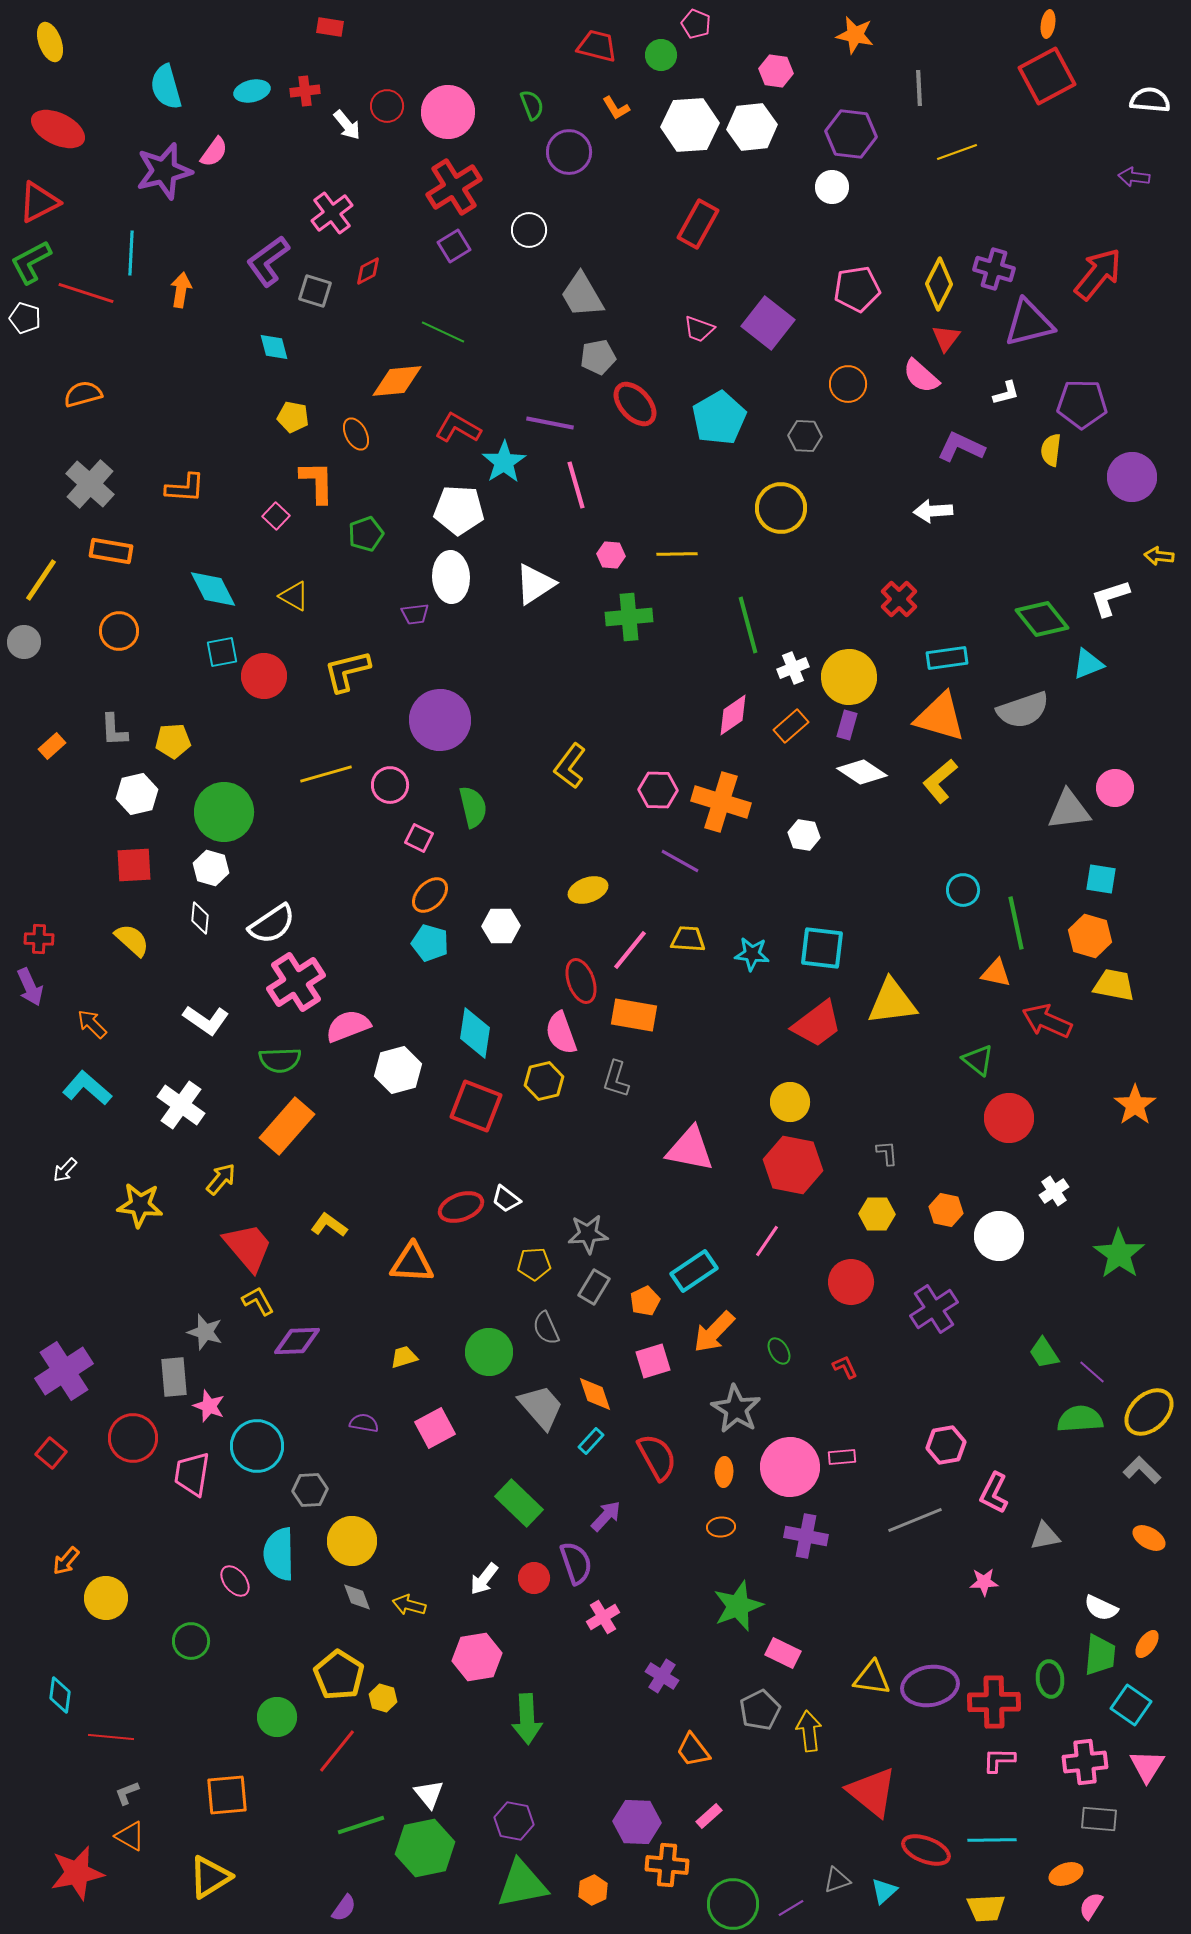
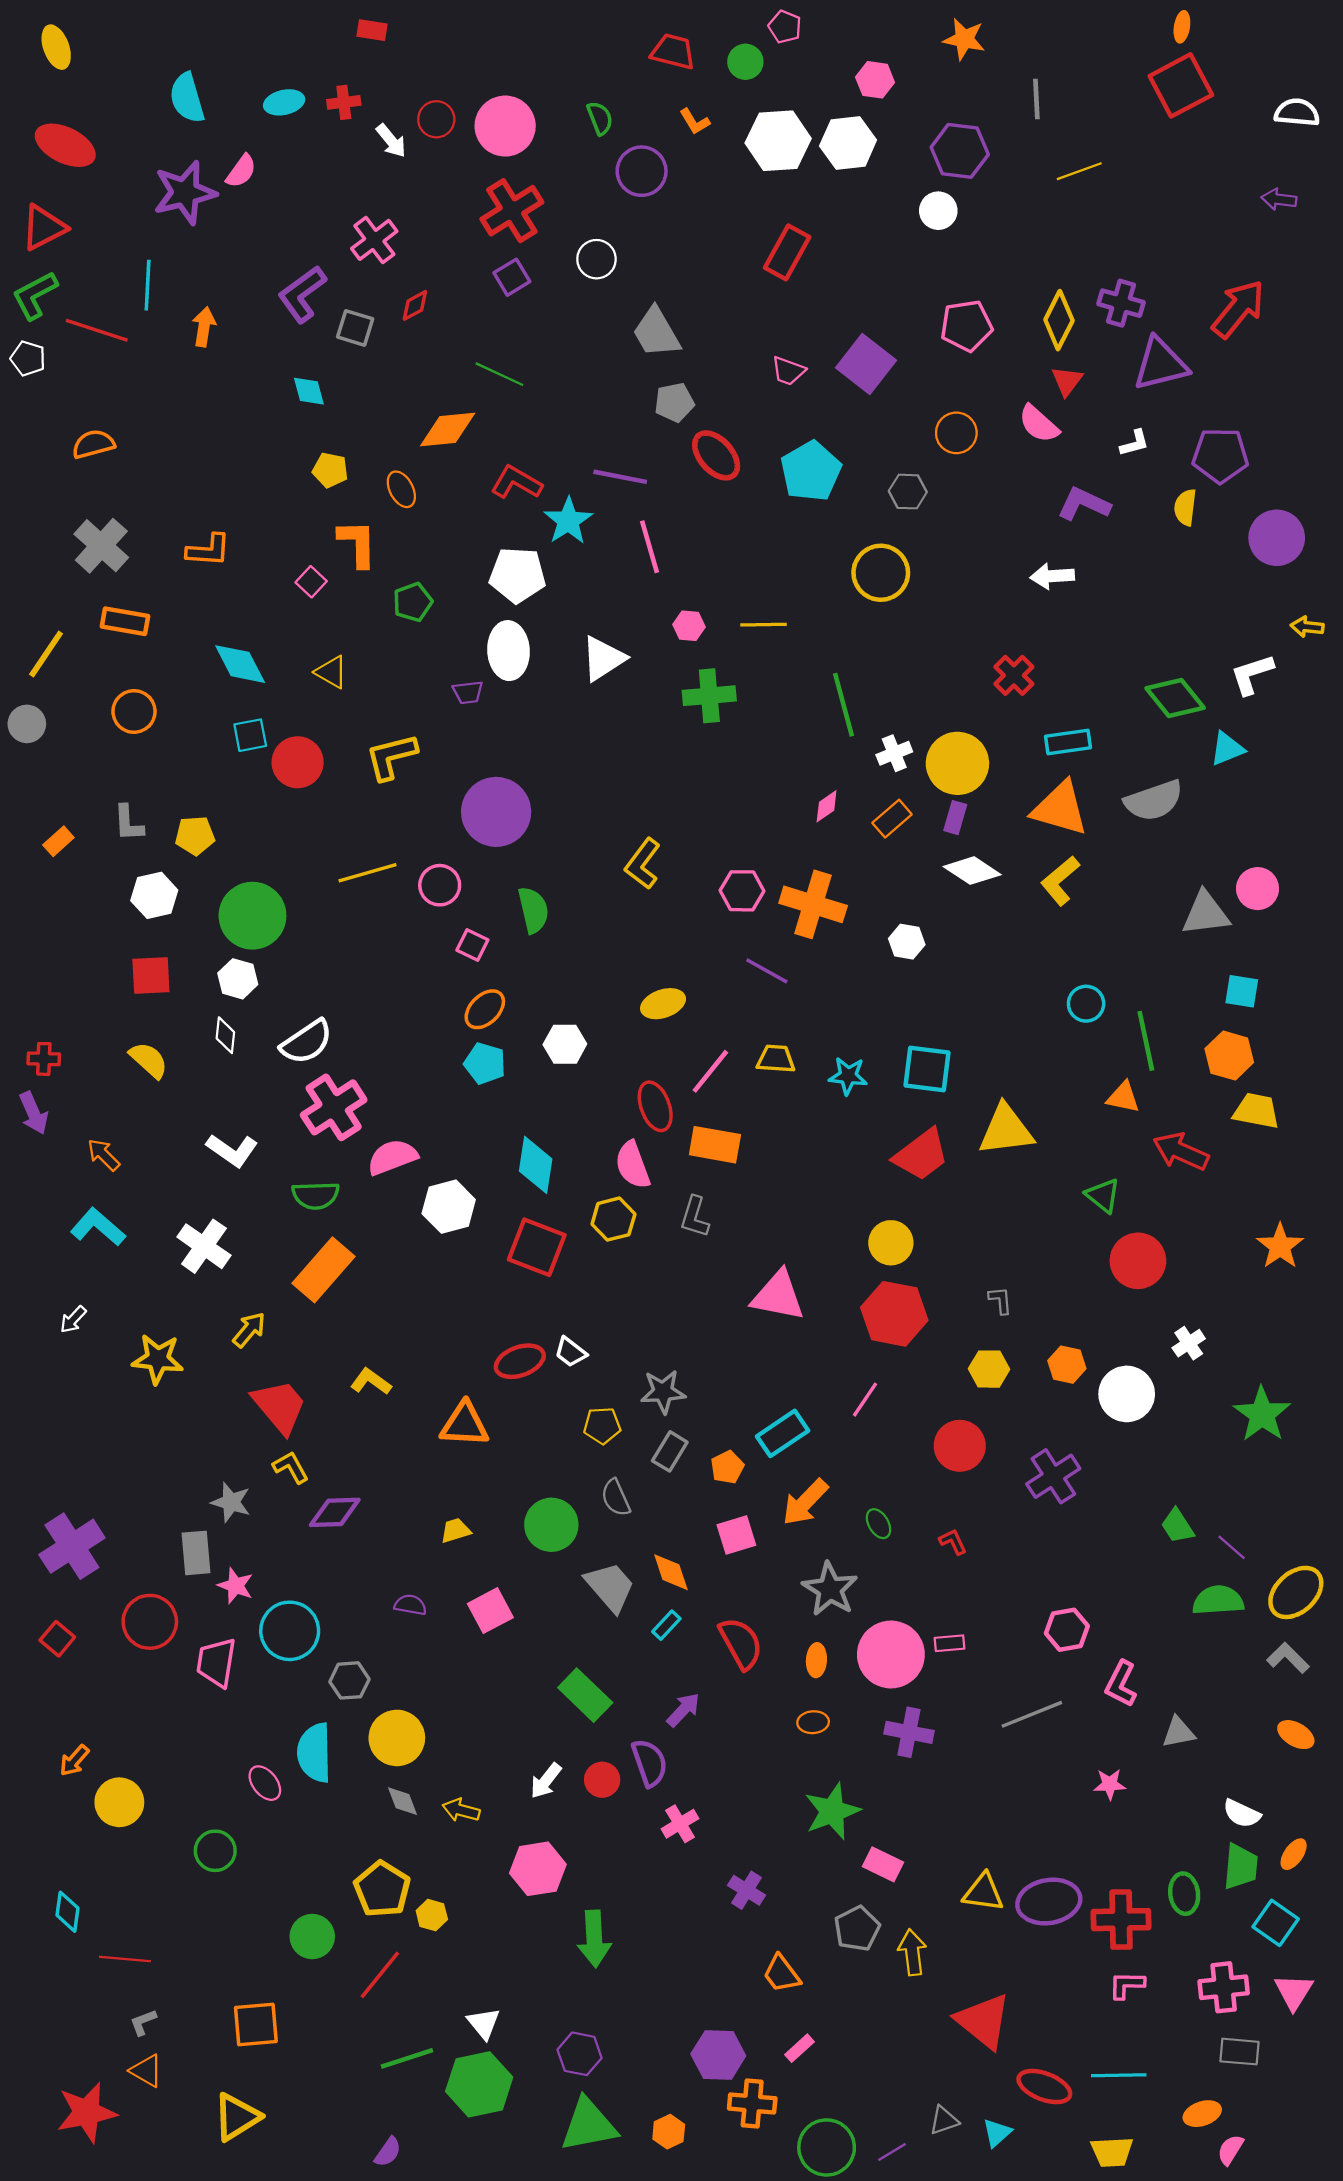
pink diamond: (733, 715) -> (827, 806), size x0.7

